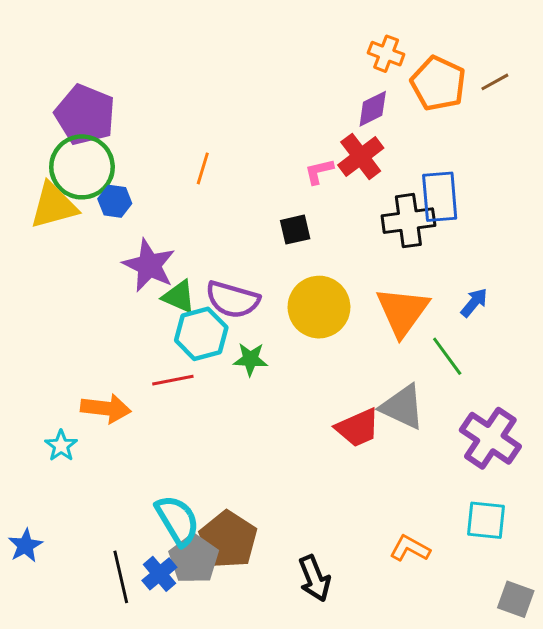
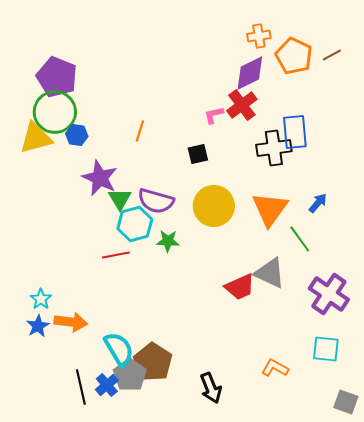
orange cross: (386, 54) -> (259, 36), turned -30
purple diamond: (373, 109) -> (250, 73), size x1.4
orange line: (203, 168) -> (140, 131), moved
green triangle: (179, 297) -> (120, 199), turned 35
orange arrow: (106, 408) -> (71, 322), moved
blue star: (25, 546) -> (38, 326), moved

